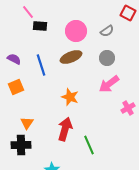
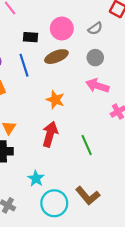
black rectangle: (40, 26) -> (31, 37), moved
pink arrow: (109, 84) -> (97, 86), turned 55
green line: (89, 145) -> (87, 145), moved

